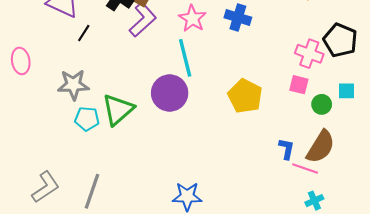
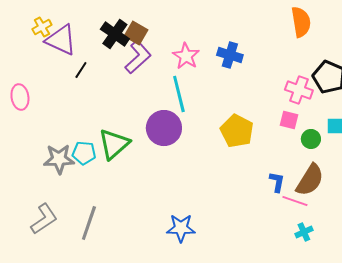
gray star: (73, 85) -> (59, 159), moved

